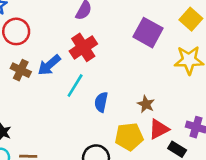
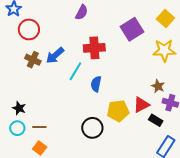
purple square: (148, 33) -> (132, 29), turned 30
red cross: (83, 47) -> (94, 48), moved, turned 30
brown star: (146, 104) -> (158, 86), moved

